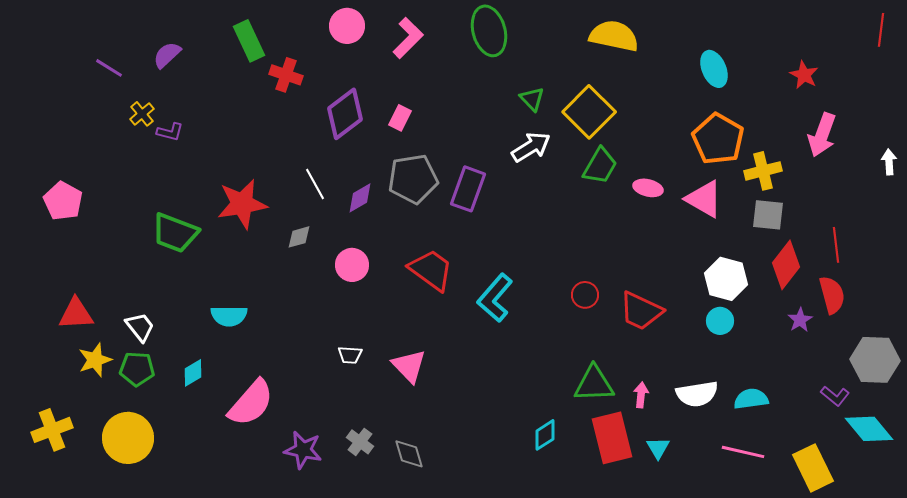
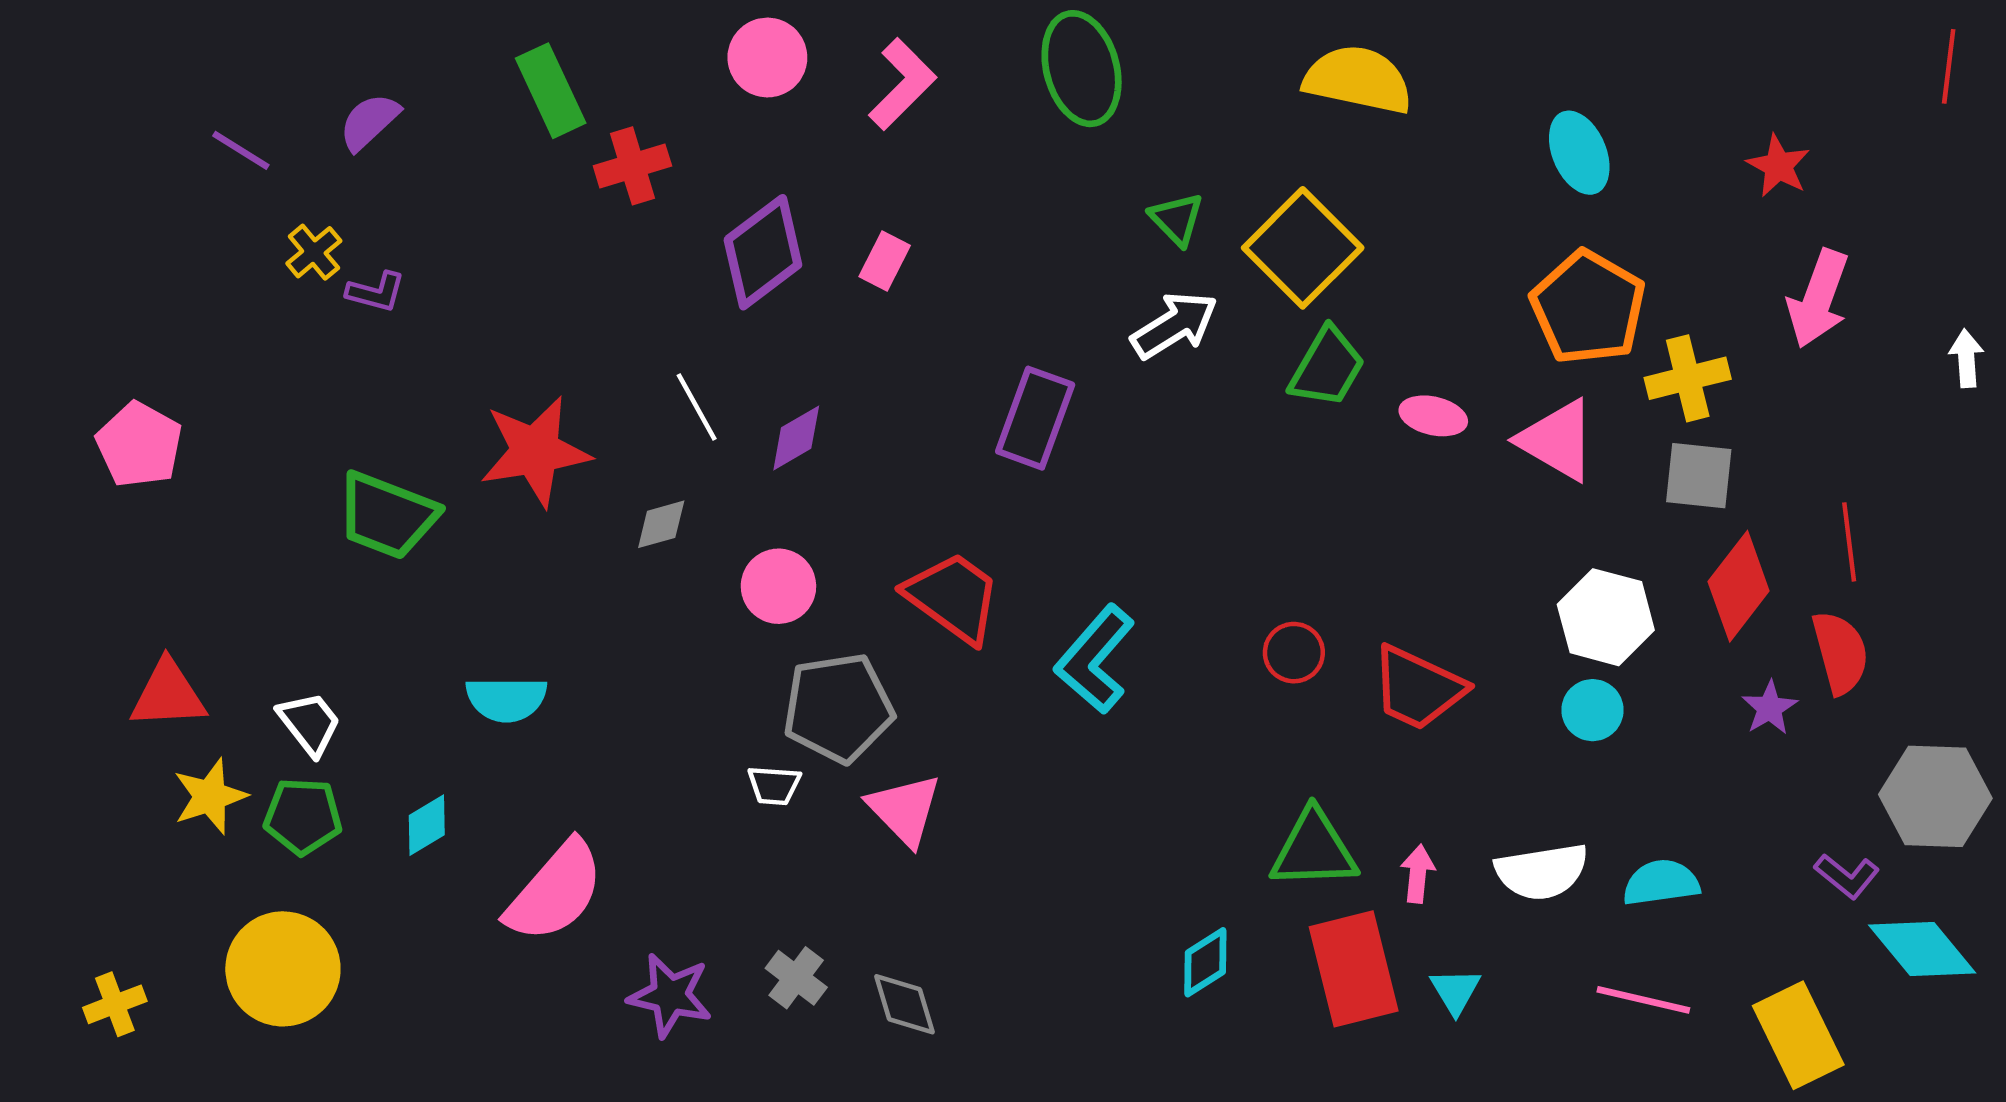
red cross: (286, 75) -> (632, 166), turned -36
gray pentagon: (413, 179) -> (838, 708), moved
yellow cross: (52, 430) -> (115, 1004), moved, size x0.7

